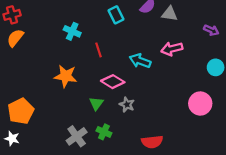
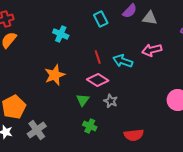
red line: (98, 50) -> (98, 57), moved
orange star: (66, 76) -> (55, 75), turned -30
gray cross: (77, 136) -> (37, 130), moved

